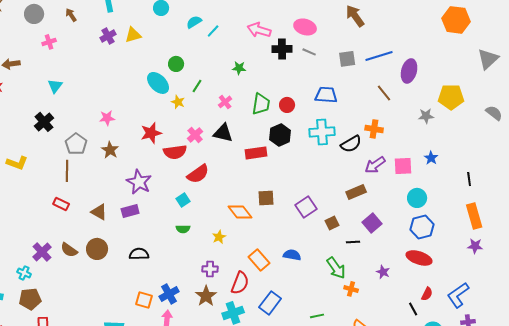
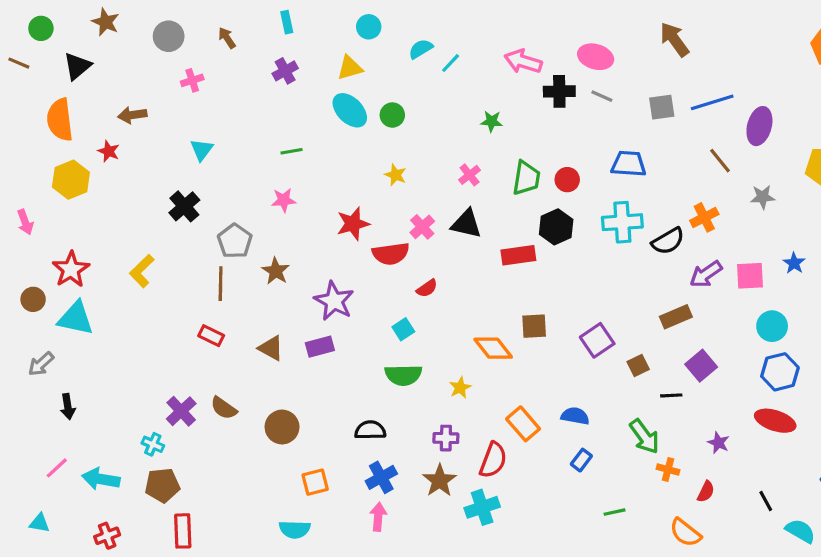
yellow triangle: (133, 35) -> (350, 68), moved
cyan ellipse: (158, 83) -> (350, 110), moved
green line: (197, 86) -> (291, 151), moved, turned 48
gray star: (426, 116) -> (763, 197), moved
orange cross: (374, 129) -> (704, 217), turned -36
brown star: (110, 150) -> (276, 271), moved
yellow L-shape: (17, 163) -> (142, 271), turned 115
red semicircle: (198, 174) -> (427, 288), size x0.6
green semicircle: (183, 229) -> (403, 375), size x1.6
brown circle: (97, 249) -> (282, 427), moved
black semicircle: (139, 254) -> (370, 430), moved
red semicircle: (427, 294) -> (706, 492), moved
orange square: (144, 300) -> (315, 482), moved, turned -30
blue rectangle: (270, 303) -> (581, 460), moved, size x0.6

